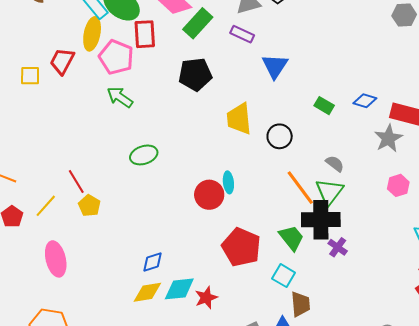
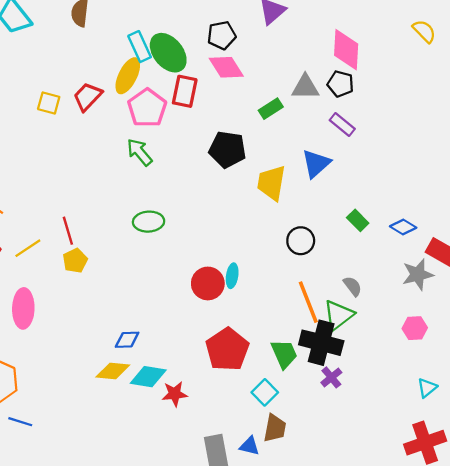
green rectangle: (198, 23) -> (271, 109), moved, size x0.7
purple rectangle: (242, 34) -> (342, 124), moved
yellow trapezoid: (239, 119) -> (271, 183), moved

